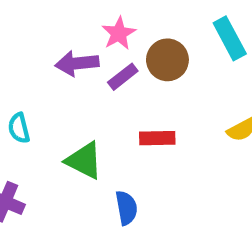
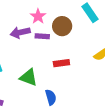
purple rectangle: (123, 77) -> (42, 36), turned 48

